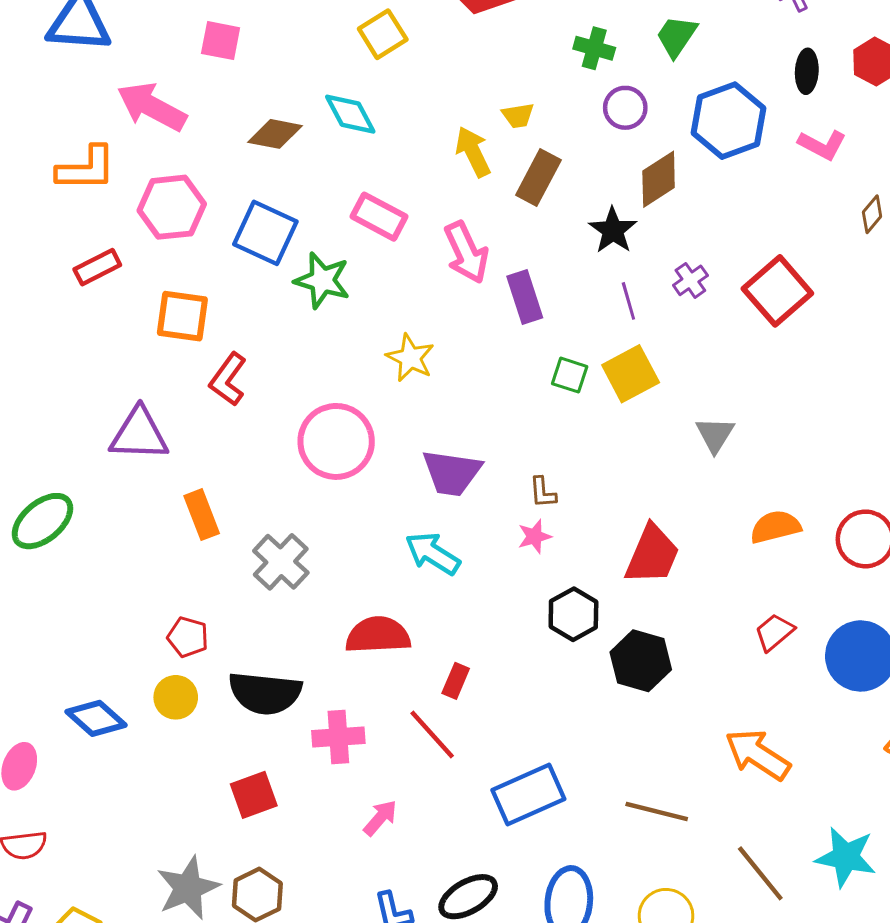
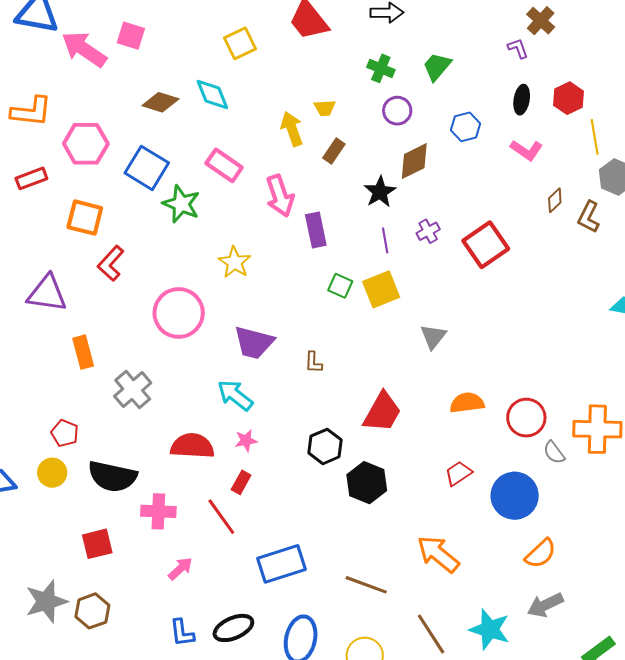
pink arrow: (152, 107) -> (84, 49), moved
blue hexagon: (728, 121) -> (465, 127), size x0.6
brown rectangle: (538, 177) -> (334, 151), size x0.7
pink star: (534, 536) -> (246, 441), moved

